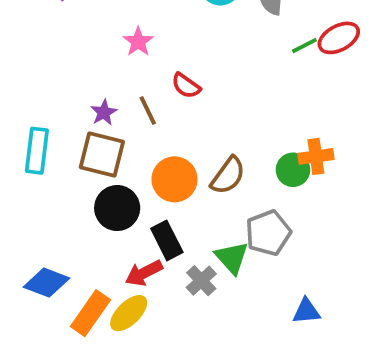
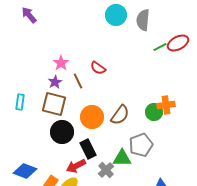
pink star: (138, 42) -> (61, 63), moved
cyan rectangle: (37, 151) -> (20, 102), size x0.7
green triangle: (232, 258) -> (122, 158), turned -48

